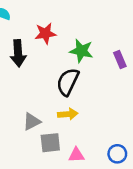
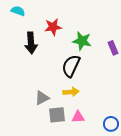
pink triangle: (76, 155) -> (78, 117), moved

